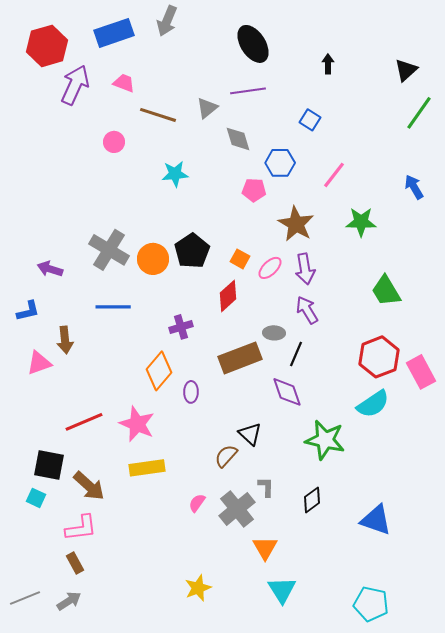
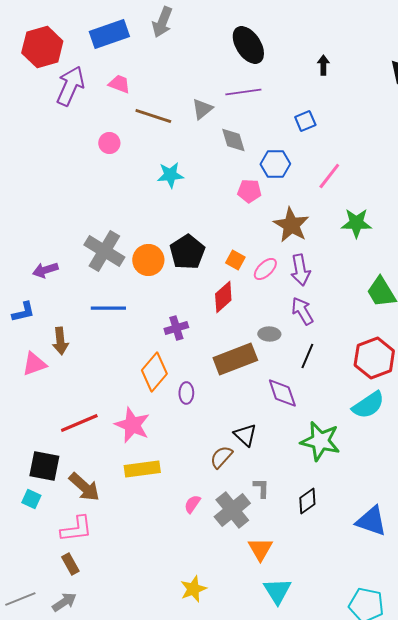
blue square: (310, 120) -> (305, 121), turned 35
purple arrow: (50, 269) -> (45, 270), turned -35
black line: (296, 354) -> (307, 356), moved

